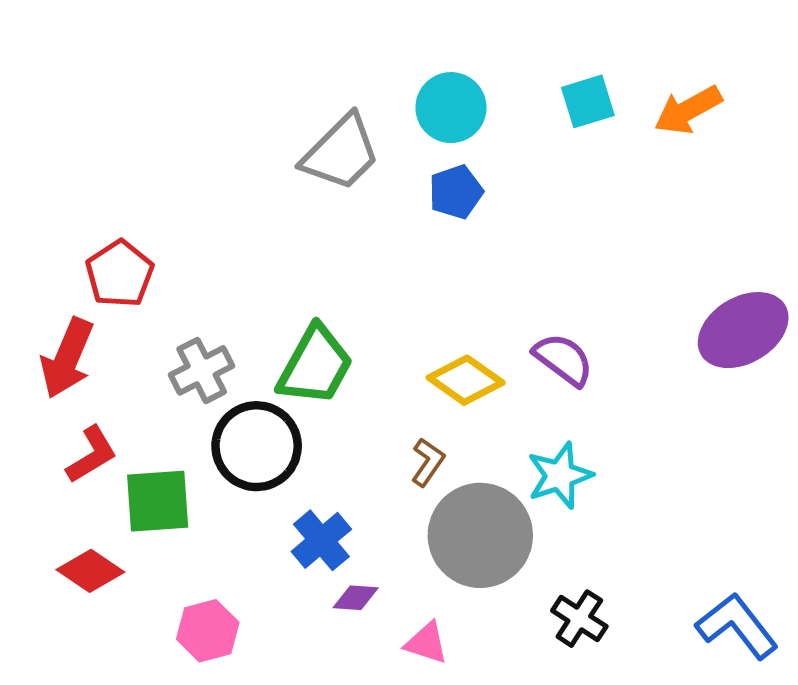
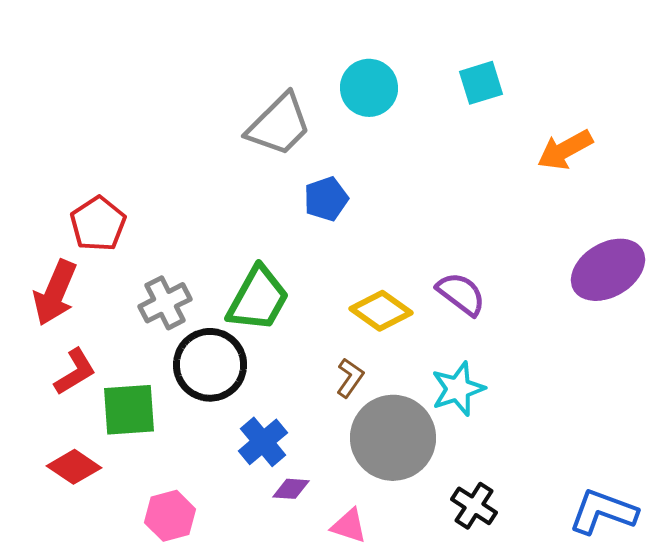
orange arrow: (688, 110) -> (565, 150), moved
blue pentagon: (456, 192) -> (326, 199), moved
blue L-shape: (737, 626) -> (603, 512), turned -32

